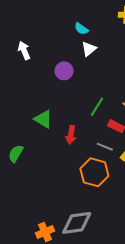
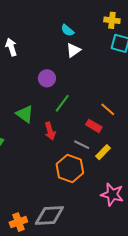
purple circle: (64, 71) -> (47, 78), moved
green line: (97, 107) -> (62, 103), moved
red arrow: (71, 135) -> (50, 131), turned -30

